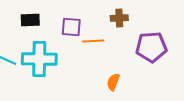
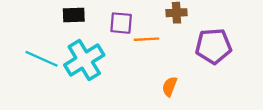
cyan cross: (39, 59) -> (84, 60), turned -32

